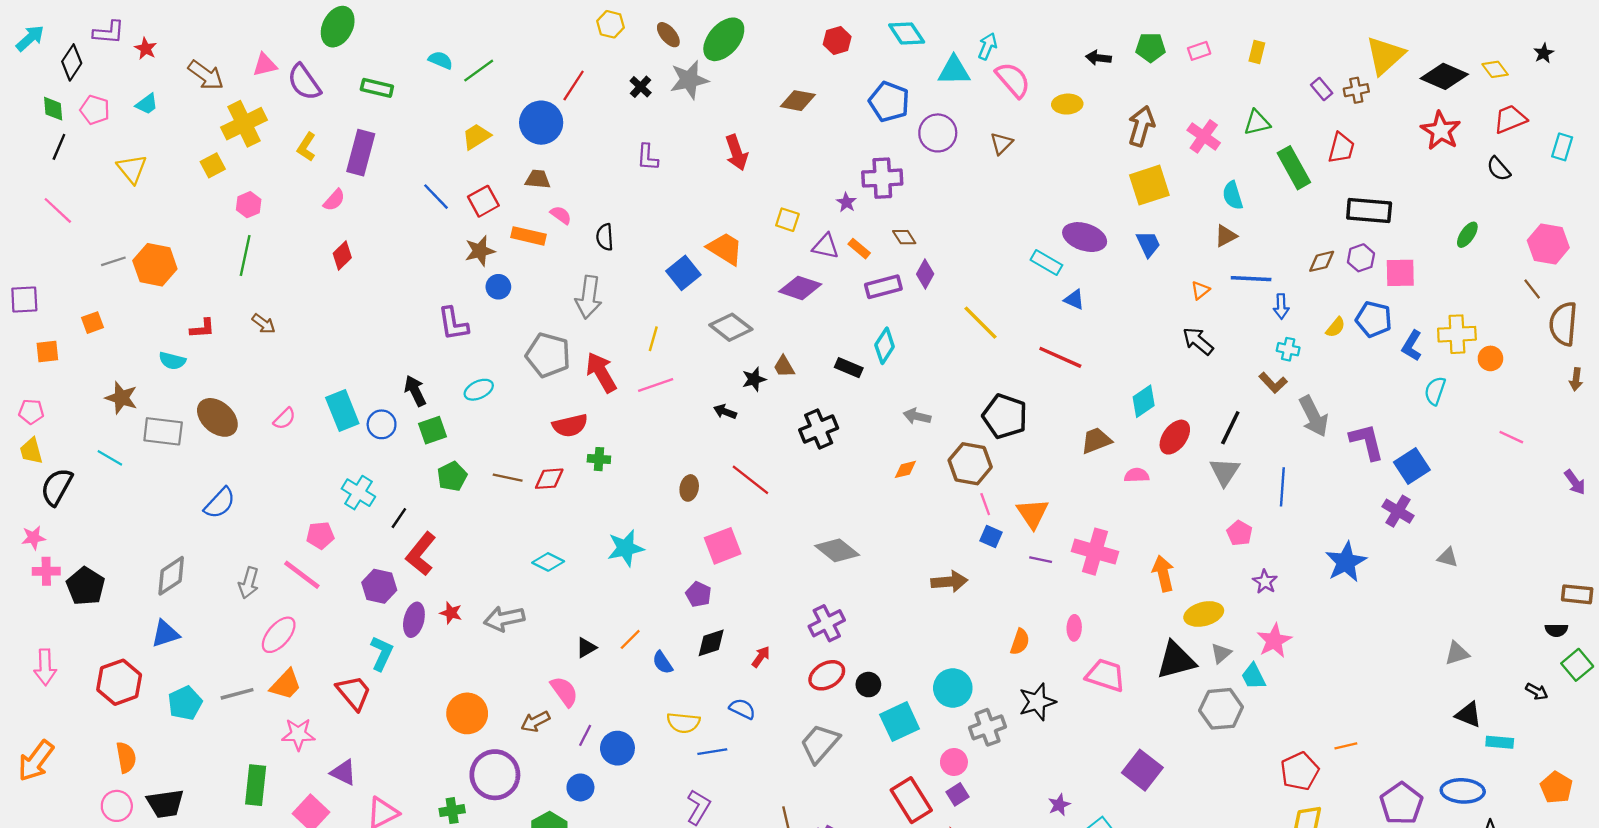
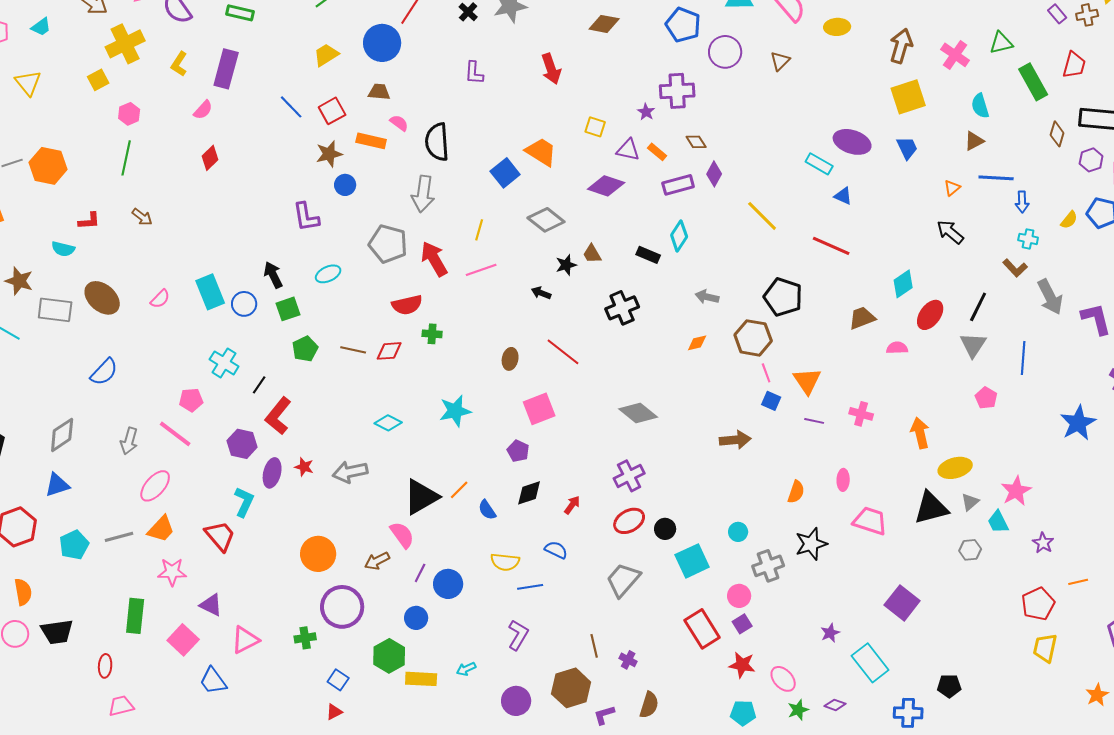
black semicircle: (605, 237) -> (437, 142), size x1.6
brown diamond: (1322, 261) -> (1057, 134), moved, turned -60
pink cross: (1095, 552) -> (861, 414), size x0.6
purple star: (1265, 582) -> (1043, 543), moved
black triangle: (586, 648) -> (421, 497), size x2.0
cyan circle: (953, 688) -> (738, 532), size x0.6
gray hexagon: (1221, 709) -> (970, 550), size x0.6

